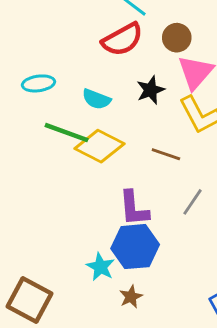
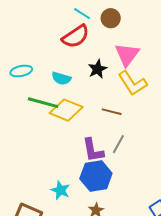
brown circle: (177, 38) -> (111, 18), moved
gray line: (193, 202) -> (118, 144), moved
cyan star: (100, 267) -> (60, 190), moved

